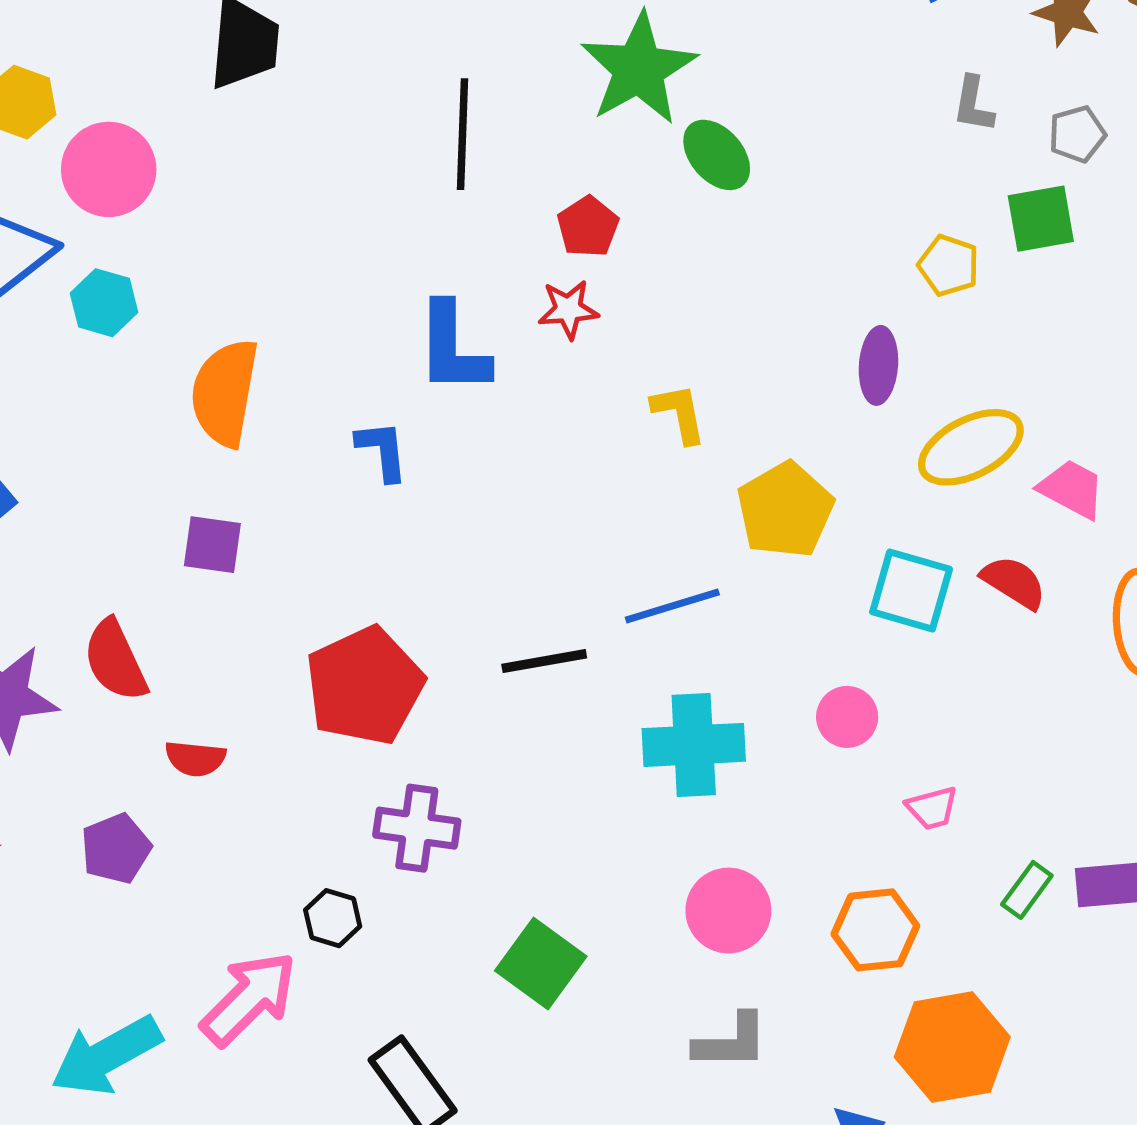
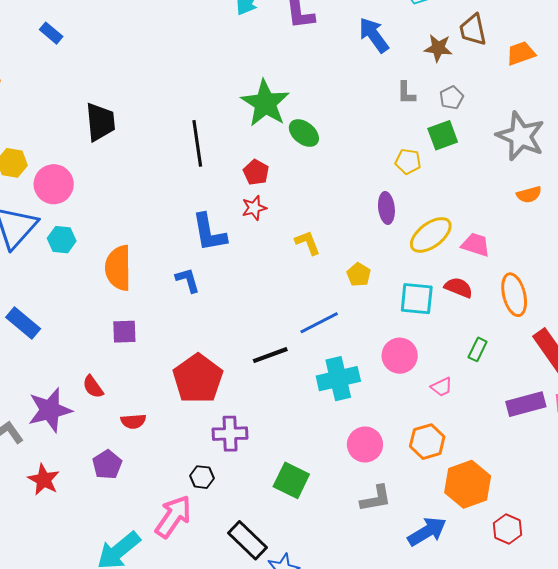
yellow pentagon: (785, 510) -> (359, 275), size x0.6
red semicircle: (115, 660) -> (93, 387), size x0.7
pink circle: (847, 717) -> (400, 356), size x1.4
green rectangle: (1027, 890) -> (478, 349), moved

